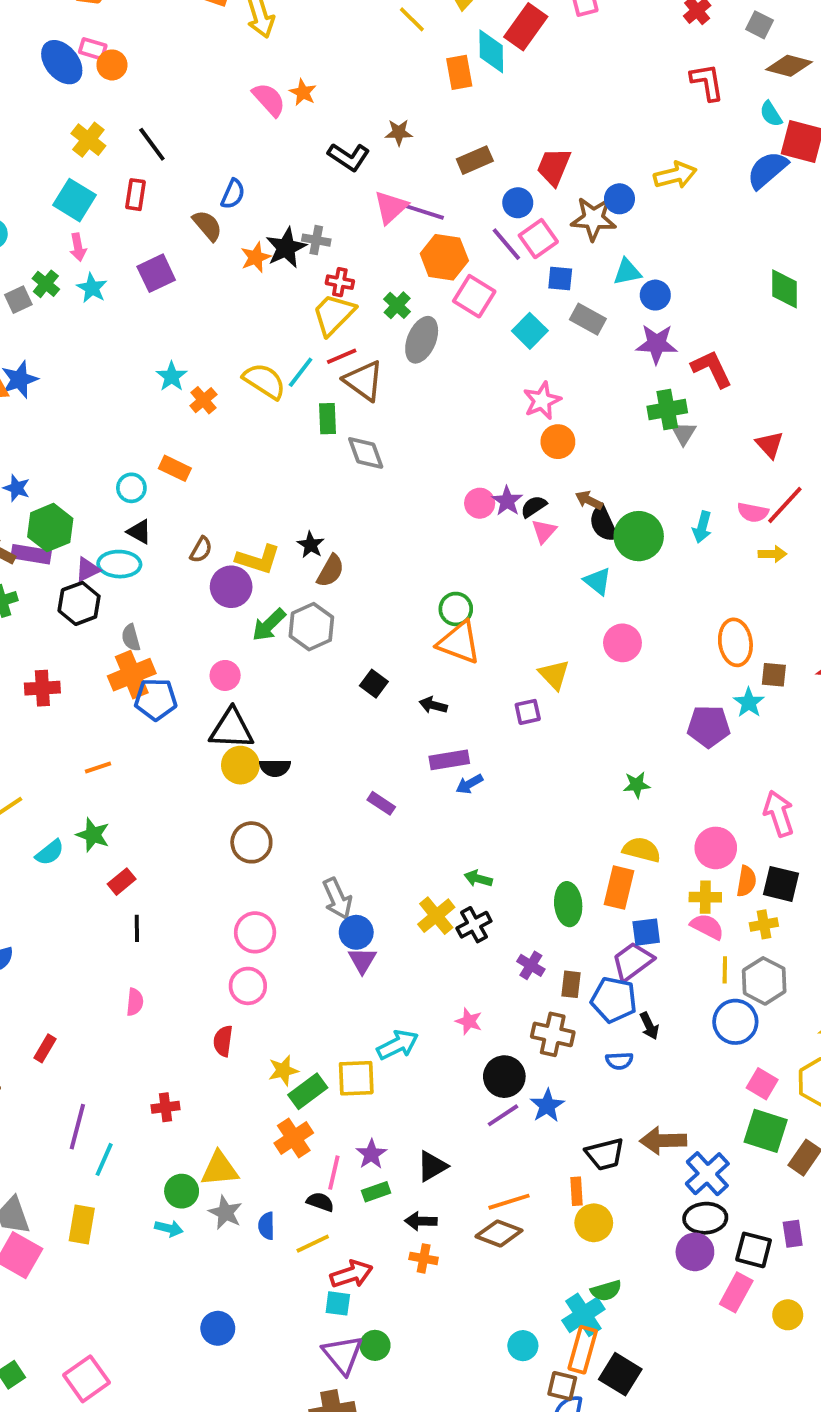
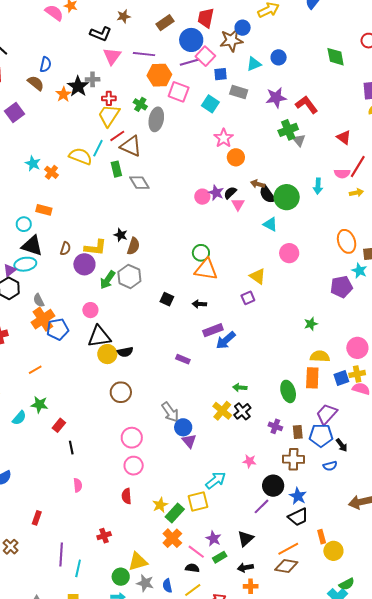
blue circle: (518, 203) -> (191, 40), size x1.5
pink triangle: (391, 207) -> (112, 56), moved
purple line: (506, 244) -> (190, 62), turned -54
blue circle: (655, 295) -> (279, 57), moved
black triangle: (139, 532) -> (32, 246), size x1.6
blue arrow: (469, 784) -> (226, 340), size x1.5
blue square: (646, 932) -> (341, 378), moved
purple line: (503, 1115) -> (261, 506), moved
black trapezoid: (605, 1154) -> (298, 517), moved
pink line: (334, 1173) -> (196, 552), turned -54

